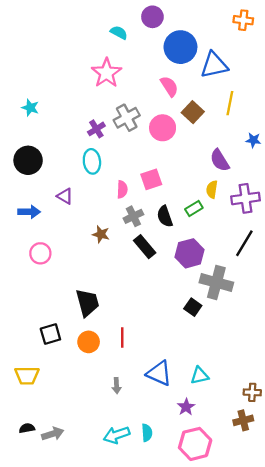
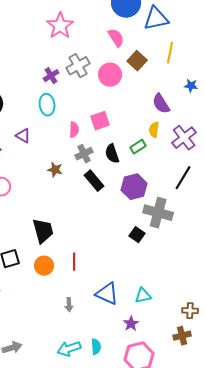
purple cross: (245, 198) -> (184, 138), turned -30

